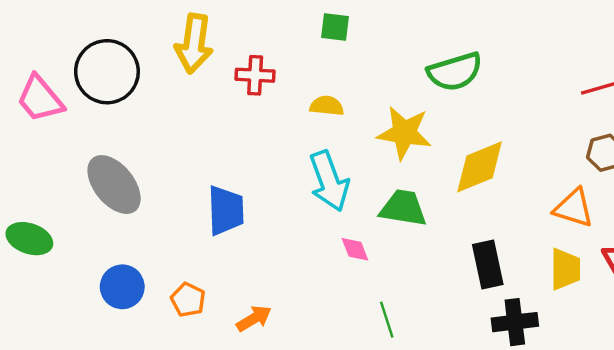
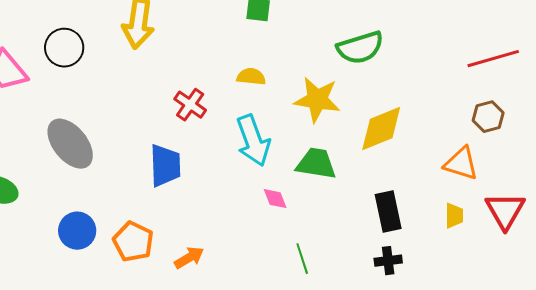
black circle: (107, 72) -> (64, 48), size x0.7
red cross: (255, 75) -> (190, 105), moved, turned 32
yellow trapezoid: (565, 269) -> (454, 216), size x0.7
orange pentagon: (188, 300) -> (133, 242), size x1.4
black cross: (515, 322) -> (388, 261), moved, size x0.7

